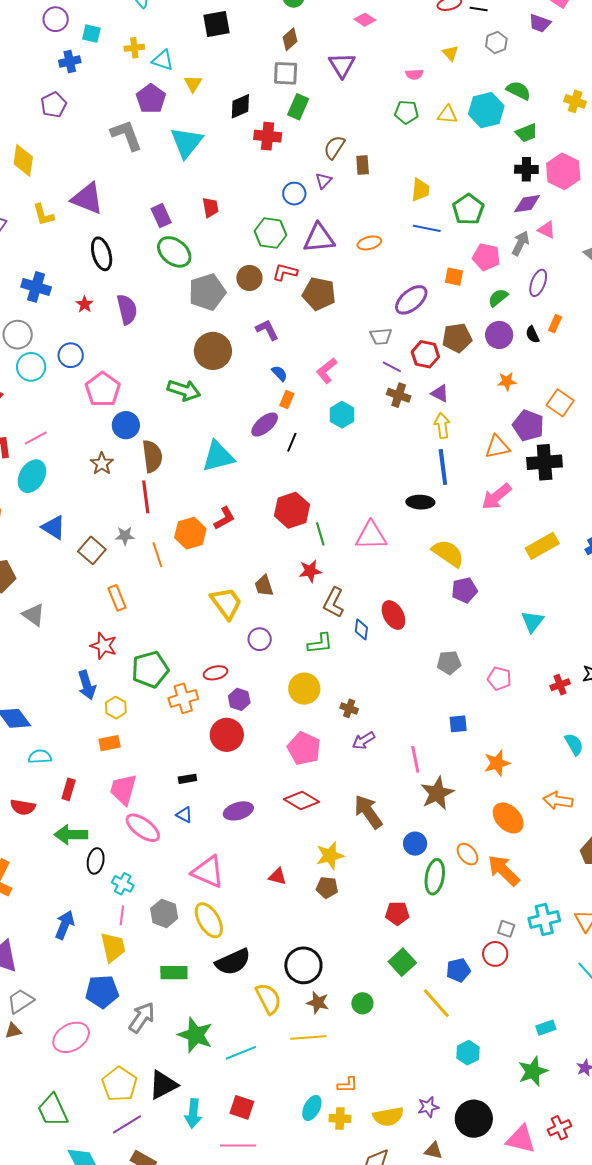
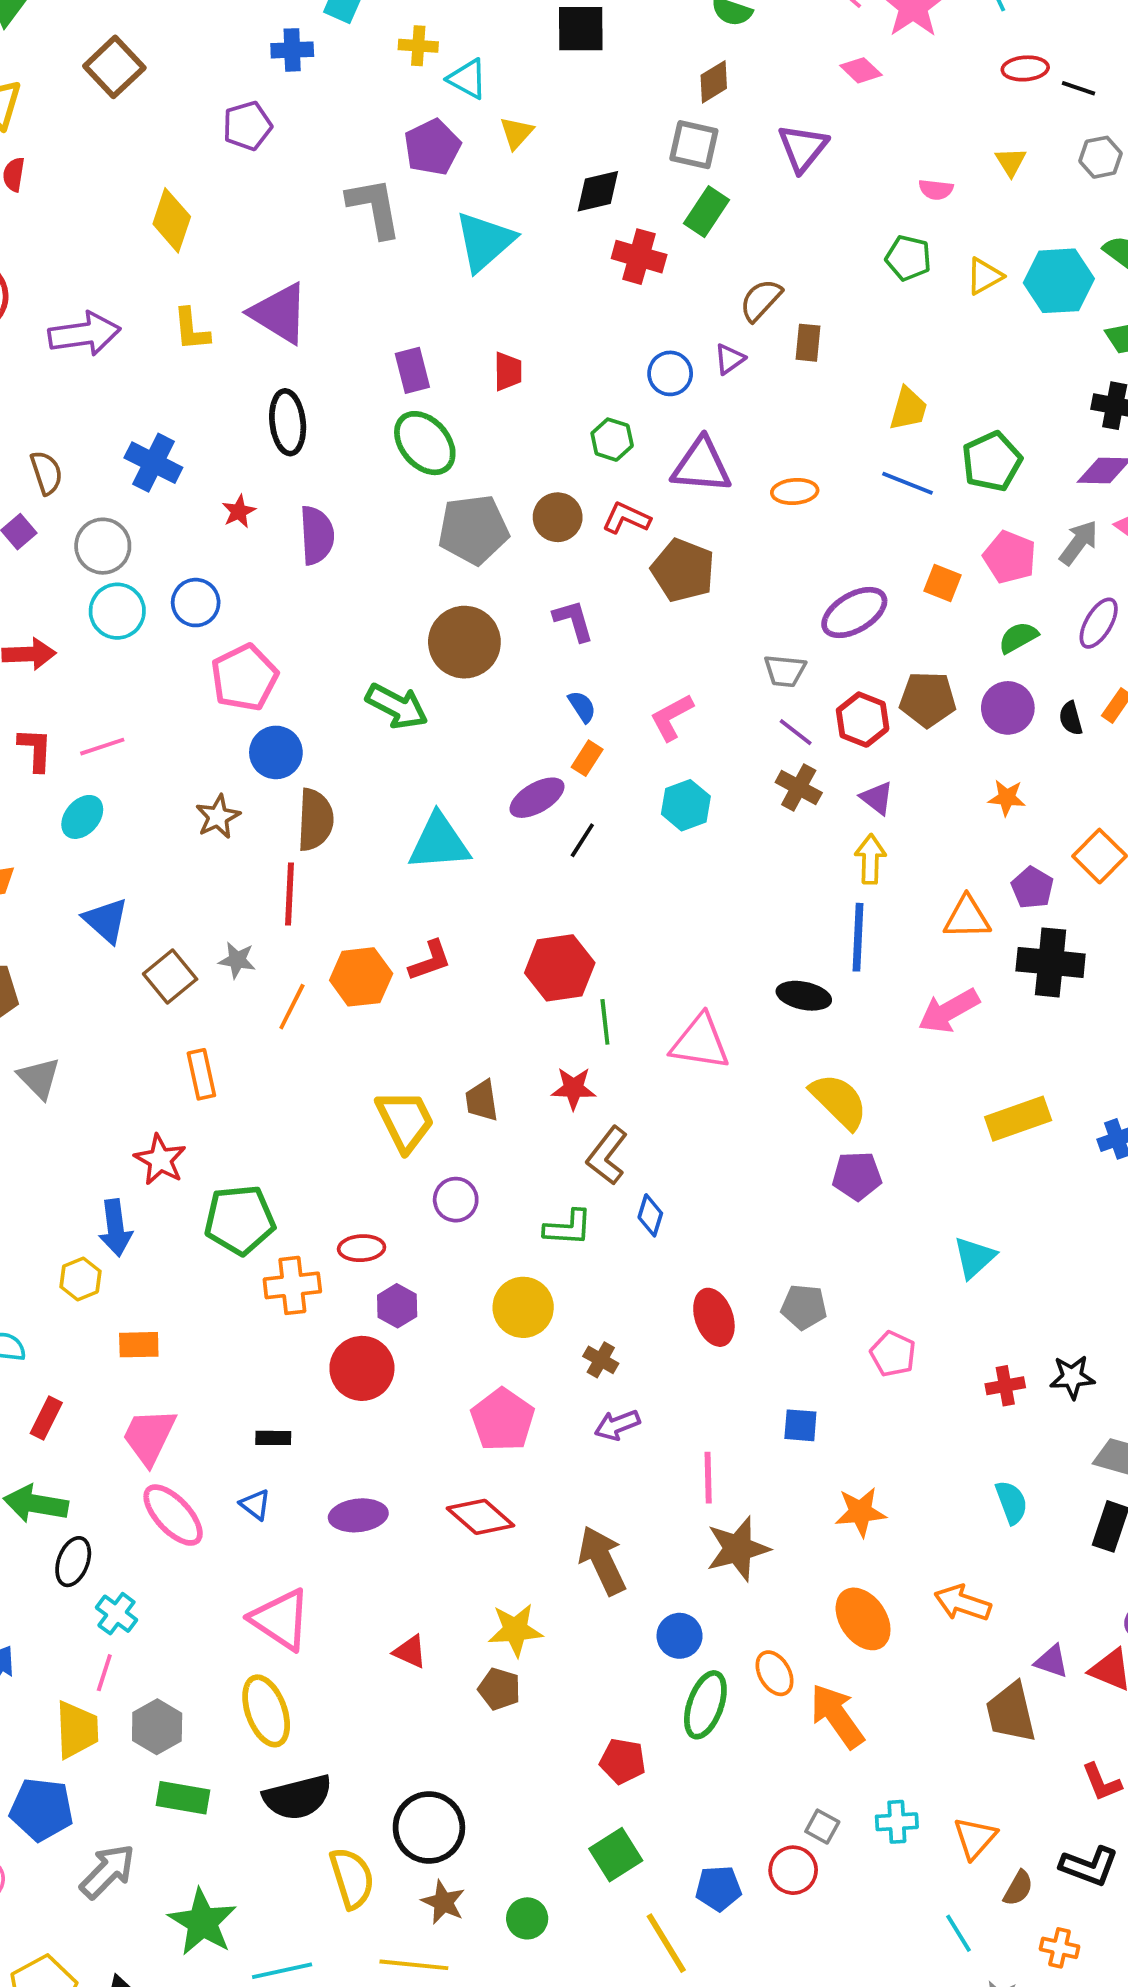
yellow triangle: (447, 114) -> (984, 276), turned -45
green hexagon: (270, 233) -> (612, 440), size x0.7
purple pentagon: (528, 425) -> (1032, 888), size x0.7
cyan ellipse: (32, 476) -> (82, 817), size x0.7
orange line: (157, 555) -> (292, 1007), turned 35
red ellipse: (393, 615) -> (714, 1317), moved
yellow hexagon: (116, 708) -> (80, 1279), moved
gray hexagon: (164, 913) -> (157, 1727), moved
cyan cross: (544, 919) -> (897, 1822), size x0.7

